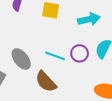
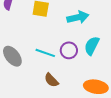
brown semicircle: (46, 82) -> (51, 80), moved, size x0.7

